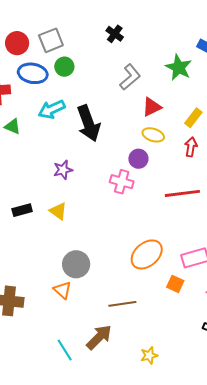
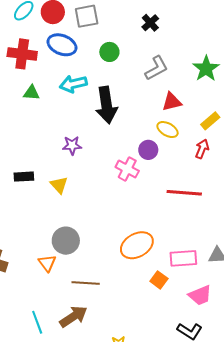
green circle: (64, 67) -> (109, 52), moved
green triangle: (13, 127) -> (31, 93), turned -30
brown line: (122, 304) -> (86, 283), moved

